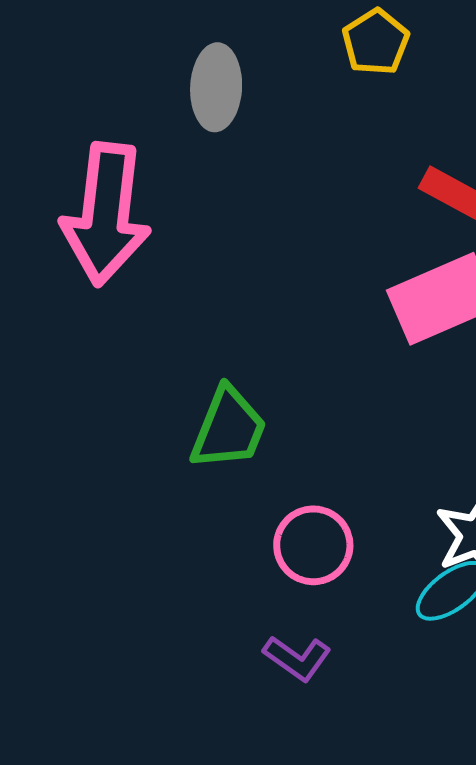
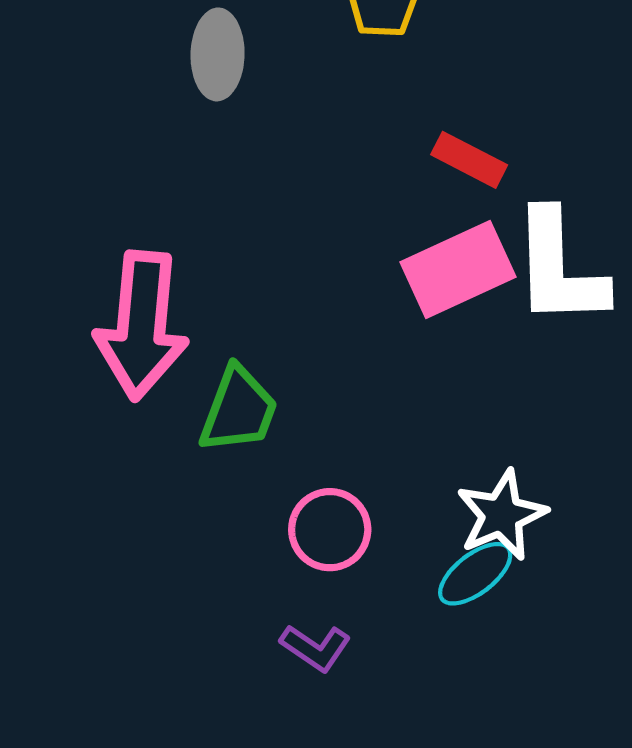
pink arrow: (106, 214) -> (142, 325), moved

